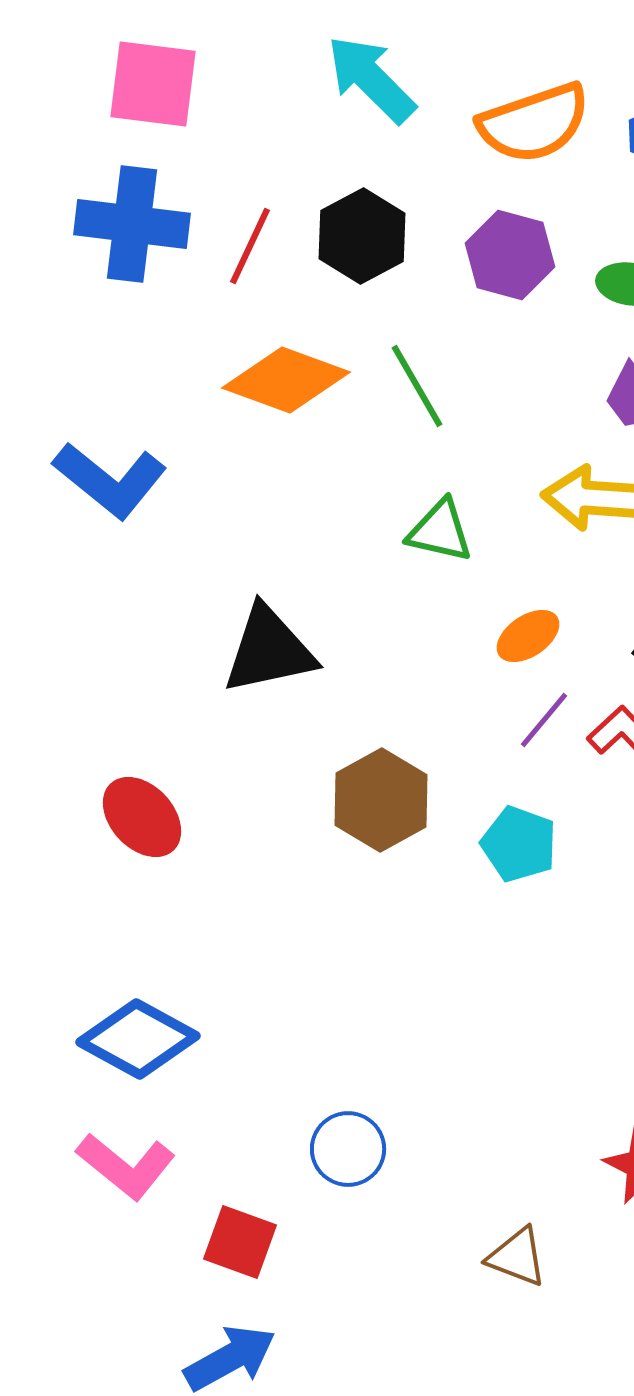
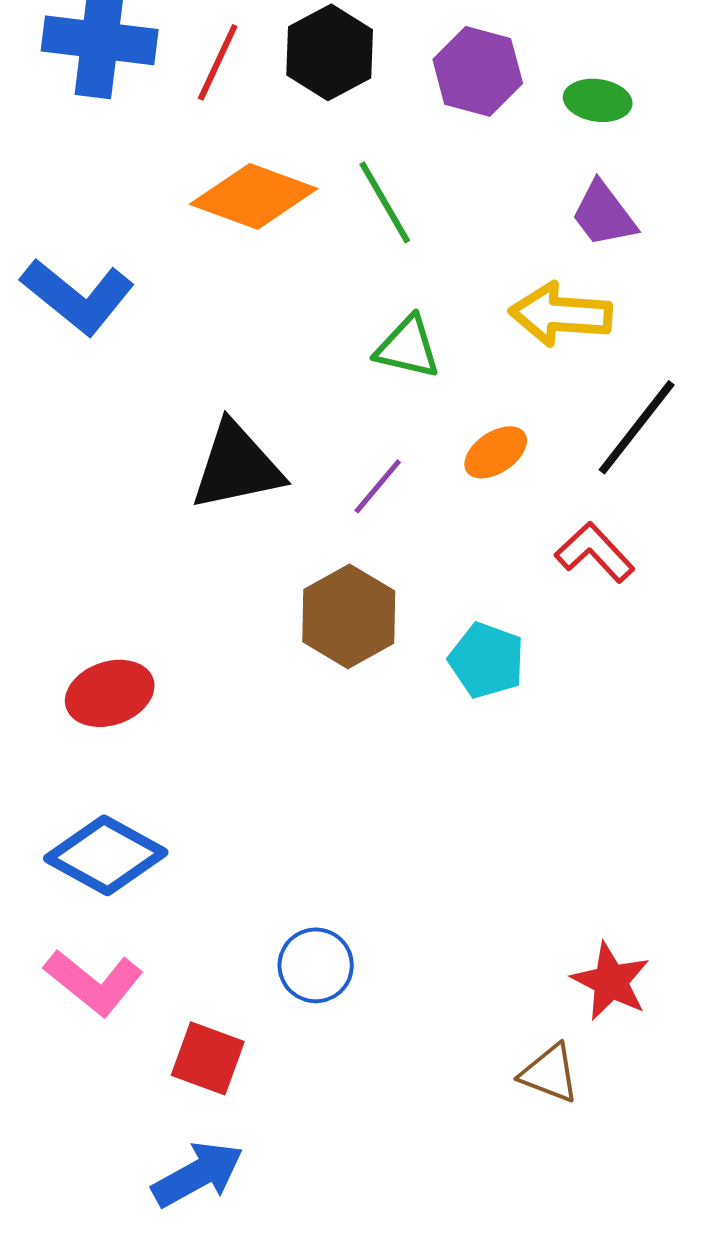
purple line: (544, 720) -> (378, 486), moved
red ellipse: (142, 817) -> (110, 693), moved, turned -66
brown triangle: (517, 1257) -> (550, 1073), moved

